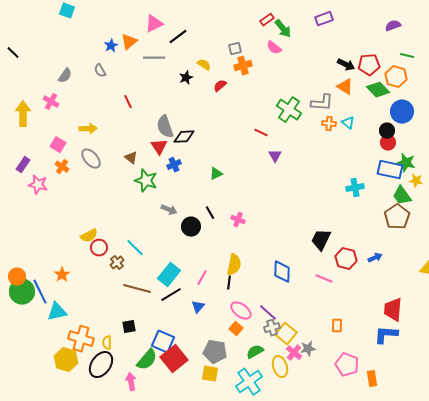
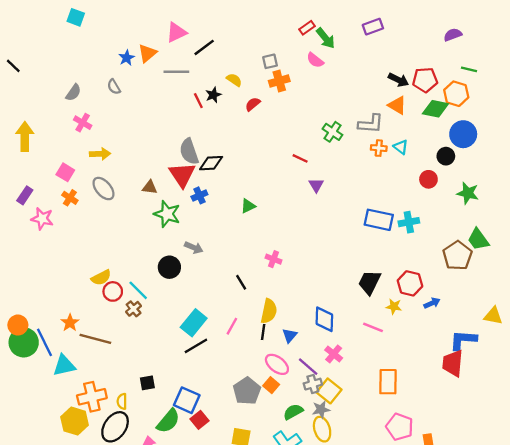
green diamond: (378, 90) -> (435, 109), turned -35
pink cross: (51, 102) -> (83, 123), moved
red line: (128, 102) -> (198, 101), moved
green cross: (289, 110) -> (332, 132), size x0.7
red circle: (388, 143) -> (428, 179), moved
red triangle: (159, 147) -> (182, 175), size x1.4
brown triangle: (131, 158) -> (150, 187), turned -32
blue rectangle: (390, 170) -> (379, 220), moved
yellow star: (416, 181) -> (394, 307), moved
green trapezoid: (402, 196) -> (478, 239), moved
black line: (210, 213) -> (241, 282), moved
black circle: (191, 227) -> (169, 267), moved
cyan line: (135, 248) -> (138, 290), moved
red hexagon: (346, 259) -> (410, 283), moved
brown line: (137, 289) -> (95, 339), moved
blue triangle: (198, 307) -> (290, 335), moved
orange rectangle: (337, 326) -> (388, 382), size x1.6
blue L-shape: (386, 335) -> (463, 340), moved
orange cross: (81, 339) -> (92, 397), turned -30
gray star: (308, 349) -> (321, 409), moved
gray pentagon: (215, 352) -> (247, 391), moved, turned 30
pink cross: (294, 353) -> (334, 354), moved
red square: (174, 359) -> (199, 420), size x0.6

